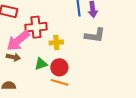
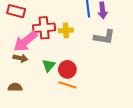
yellow cross: (56, 43) -> (66, 30), moved
green triangle: (41, 64) -> (49, 66), turned -32

